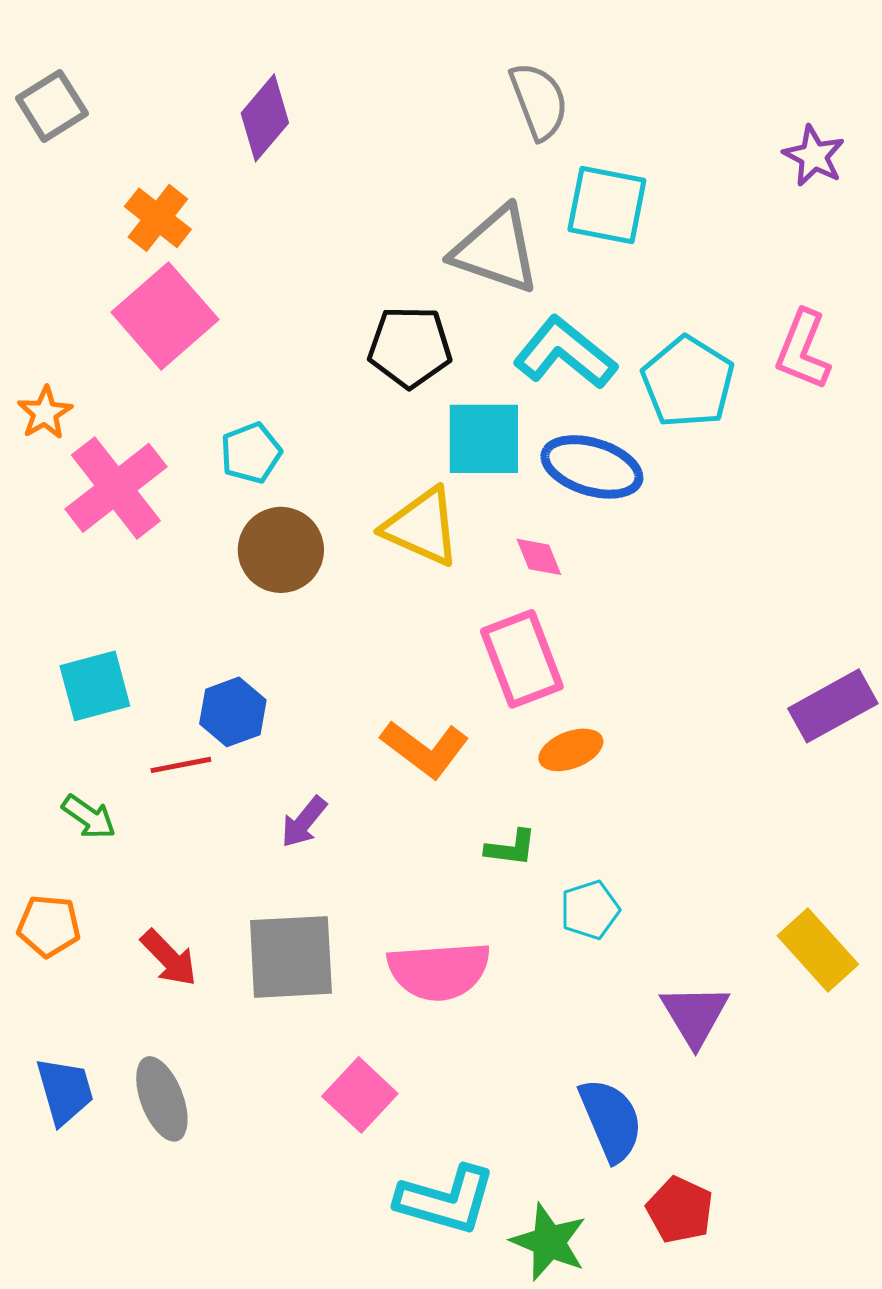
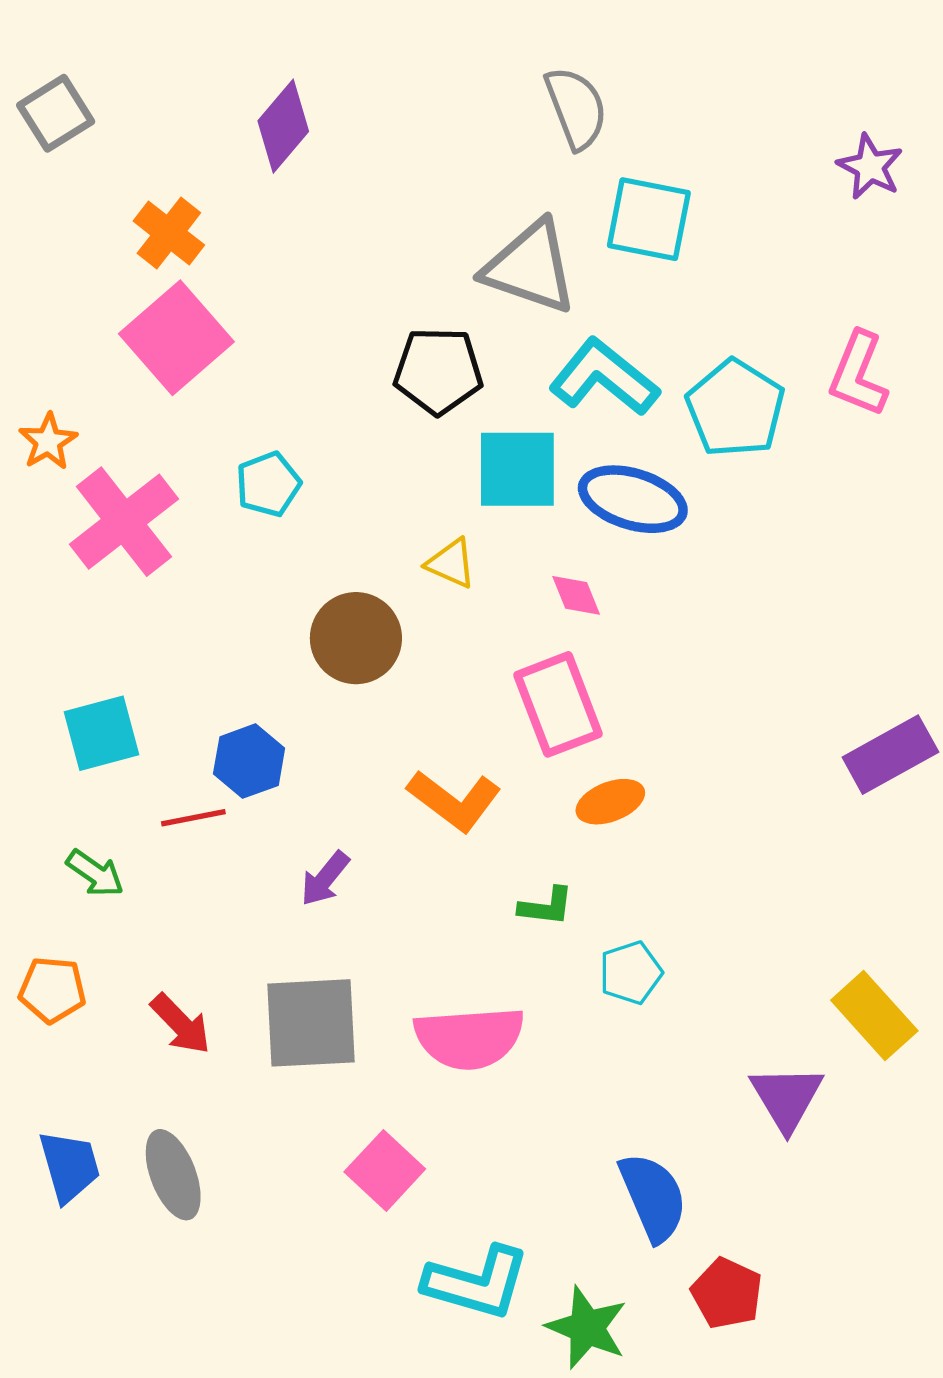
yellow triangle: (422, 527) -> (451, 563), size x0.6
brown circle: (281, 550) -> (356, 638), moved
purple triangle: (695, 1015) -> (787, 1098), moved

